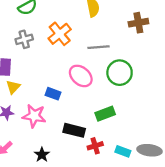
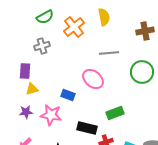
orange cross: (60, 34) -> (74, 27), moved
green circle: (120, 73) -> (142, 72), moved
yellow triangle: (13, 87) -> (32, 89), turned 32

